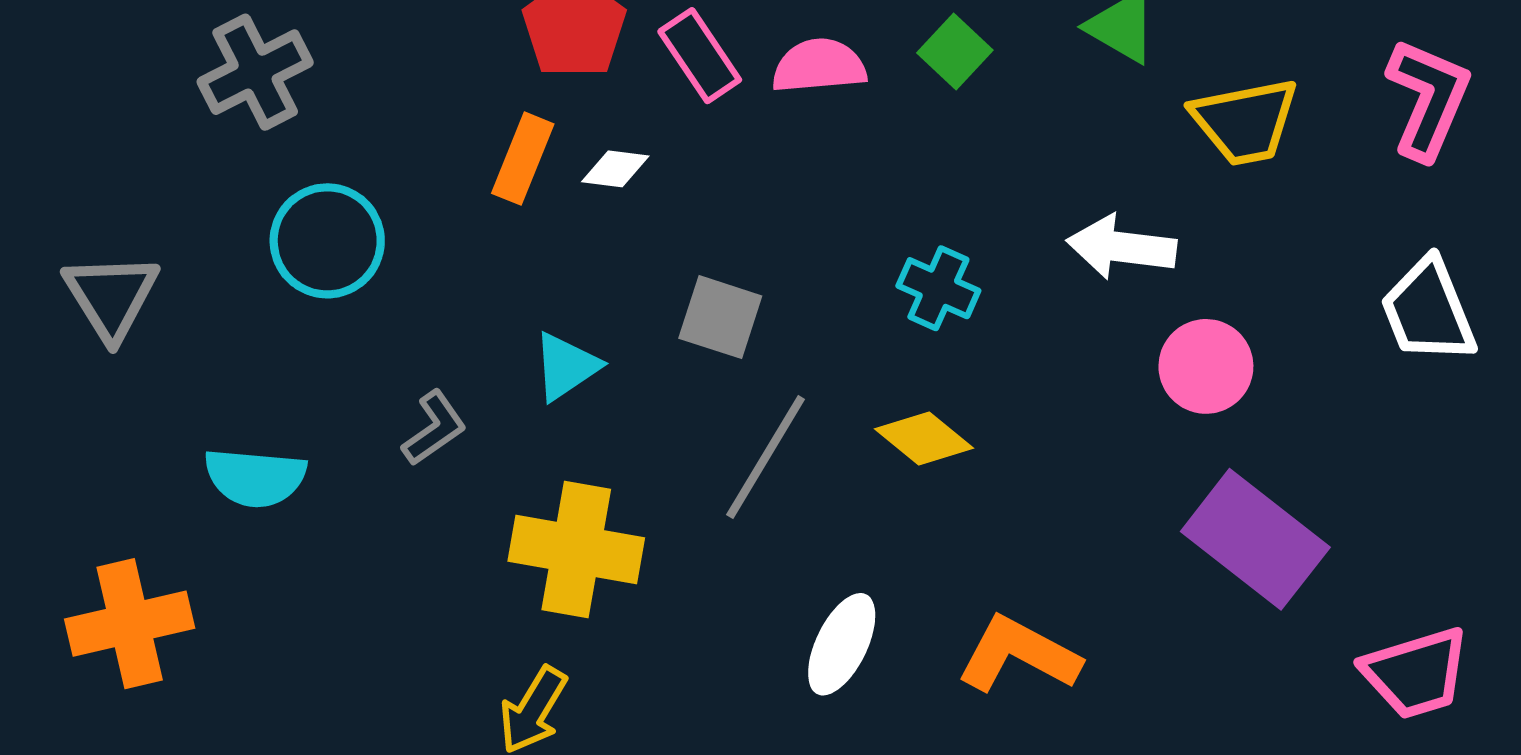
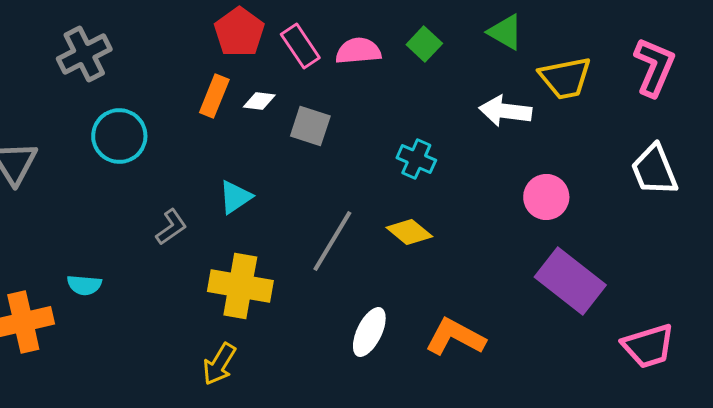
white arrow: (1122, 247) -> (505, 111), moved
gray square: (720, 317) -> (310, 126), moved
cyan semicircle: (255, 478) -> (84, 285), moved, size x0.7

